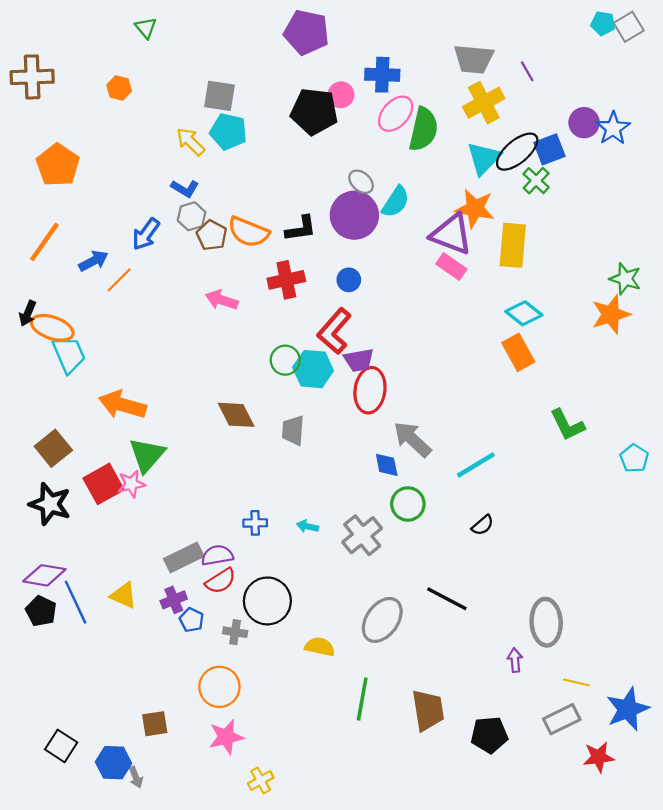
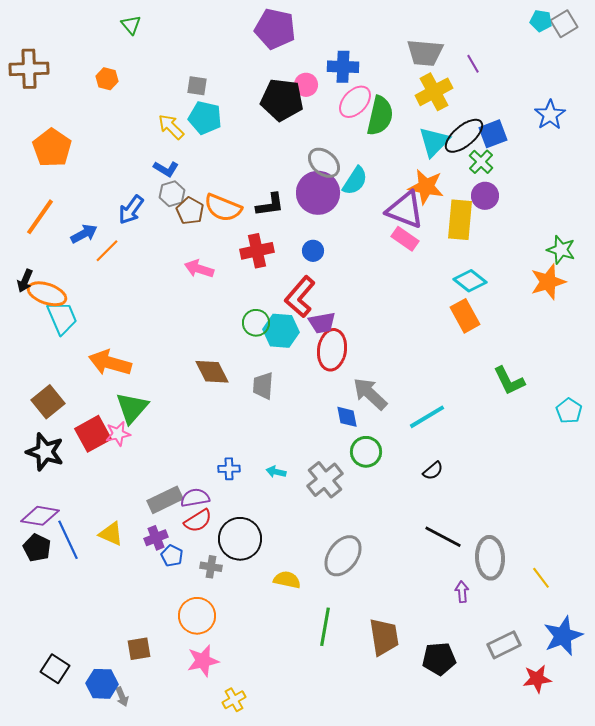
gray square: (219, 96) -> (197, 86), size x0.7
purple circle: (584, 123) -> (485, 196), moved
gray ellipse: (361, 182) -> (324, 163), size x1.4
black line: (447, 599) -> (443, 537), moved
yellow line: (576, 682) -> (541, 578), moved, turned 40

